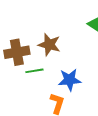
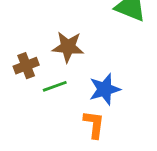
brown cross: (17, 52) -> (26, 66), size x0.7

